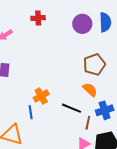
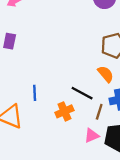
orange cross: (41, 96) -> (64, 111), moved

